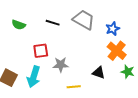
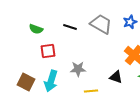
blue star: (113, 29) -> (130, 22), moved
red square: (41, 51) -> (48, 51), moved

